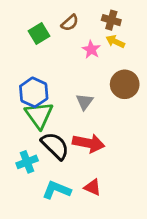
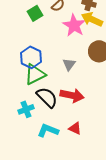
yellow arrow: (115, 41) -> (92, 19), size x1.5
pink star: (91, 50) -> (74, 25), size x1.6
green triangle: (39, 115) -> (35, 74), turned 40

